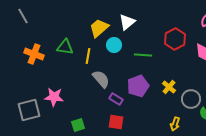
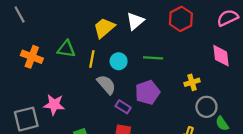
red hexagon: (175, 39) -> (181, 19), moved
cyan circle: (114, 45) -> (119, 61), moved
yellow cross: (169, 87) -> (192, 82), moved, turned 32

